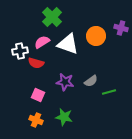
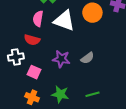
pink semicircle: (42, 42) -> (38, 19), turned -49
white cross: (20, 51) -> (16, 57), moved
green line: (109, 92) -> (92, 94), moved

